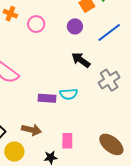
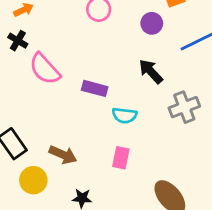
purple rectangle: (47, 98) -> (95, 88), moved
pink rectangle: (67, 141) -> (121, 158), moved

